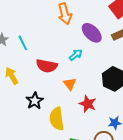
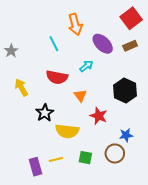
cyan line: (23, 43) -> (54, 44), moved
yellow semicircle: (57, 119) -> (67, 131), turned -75

